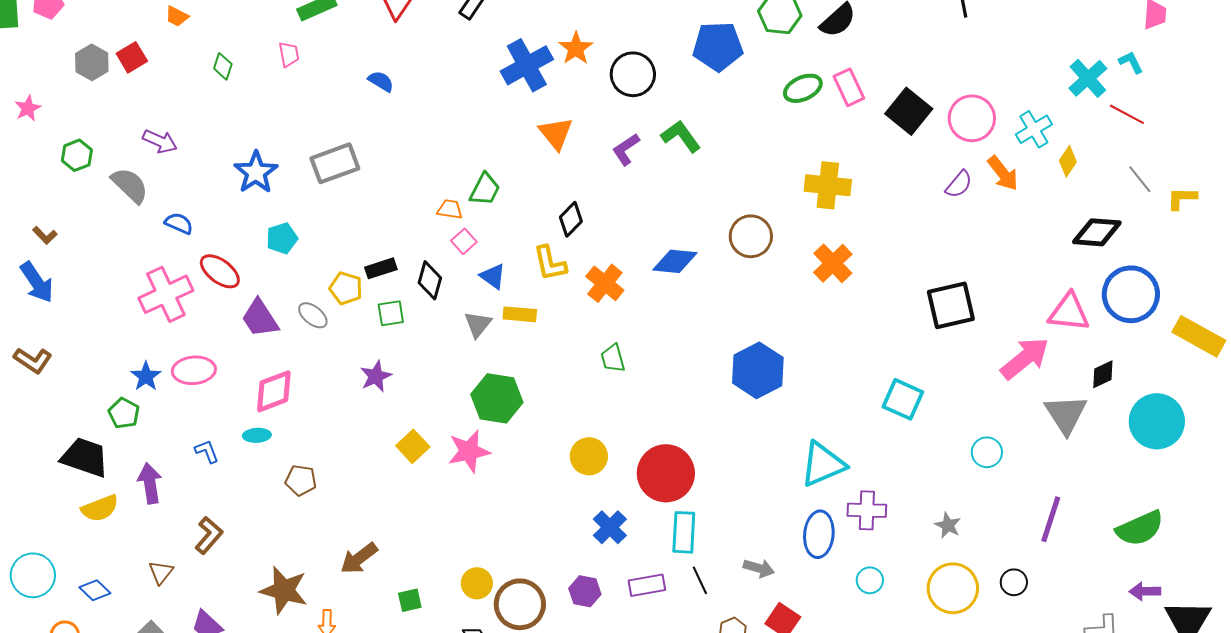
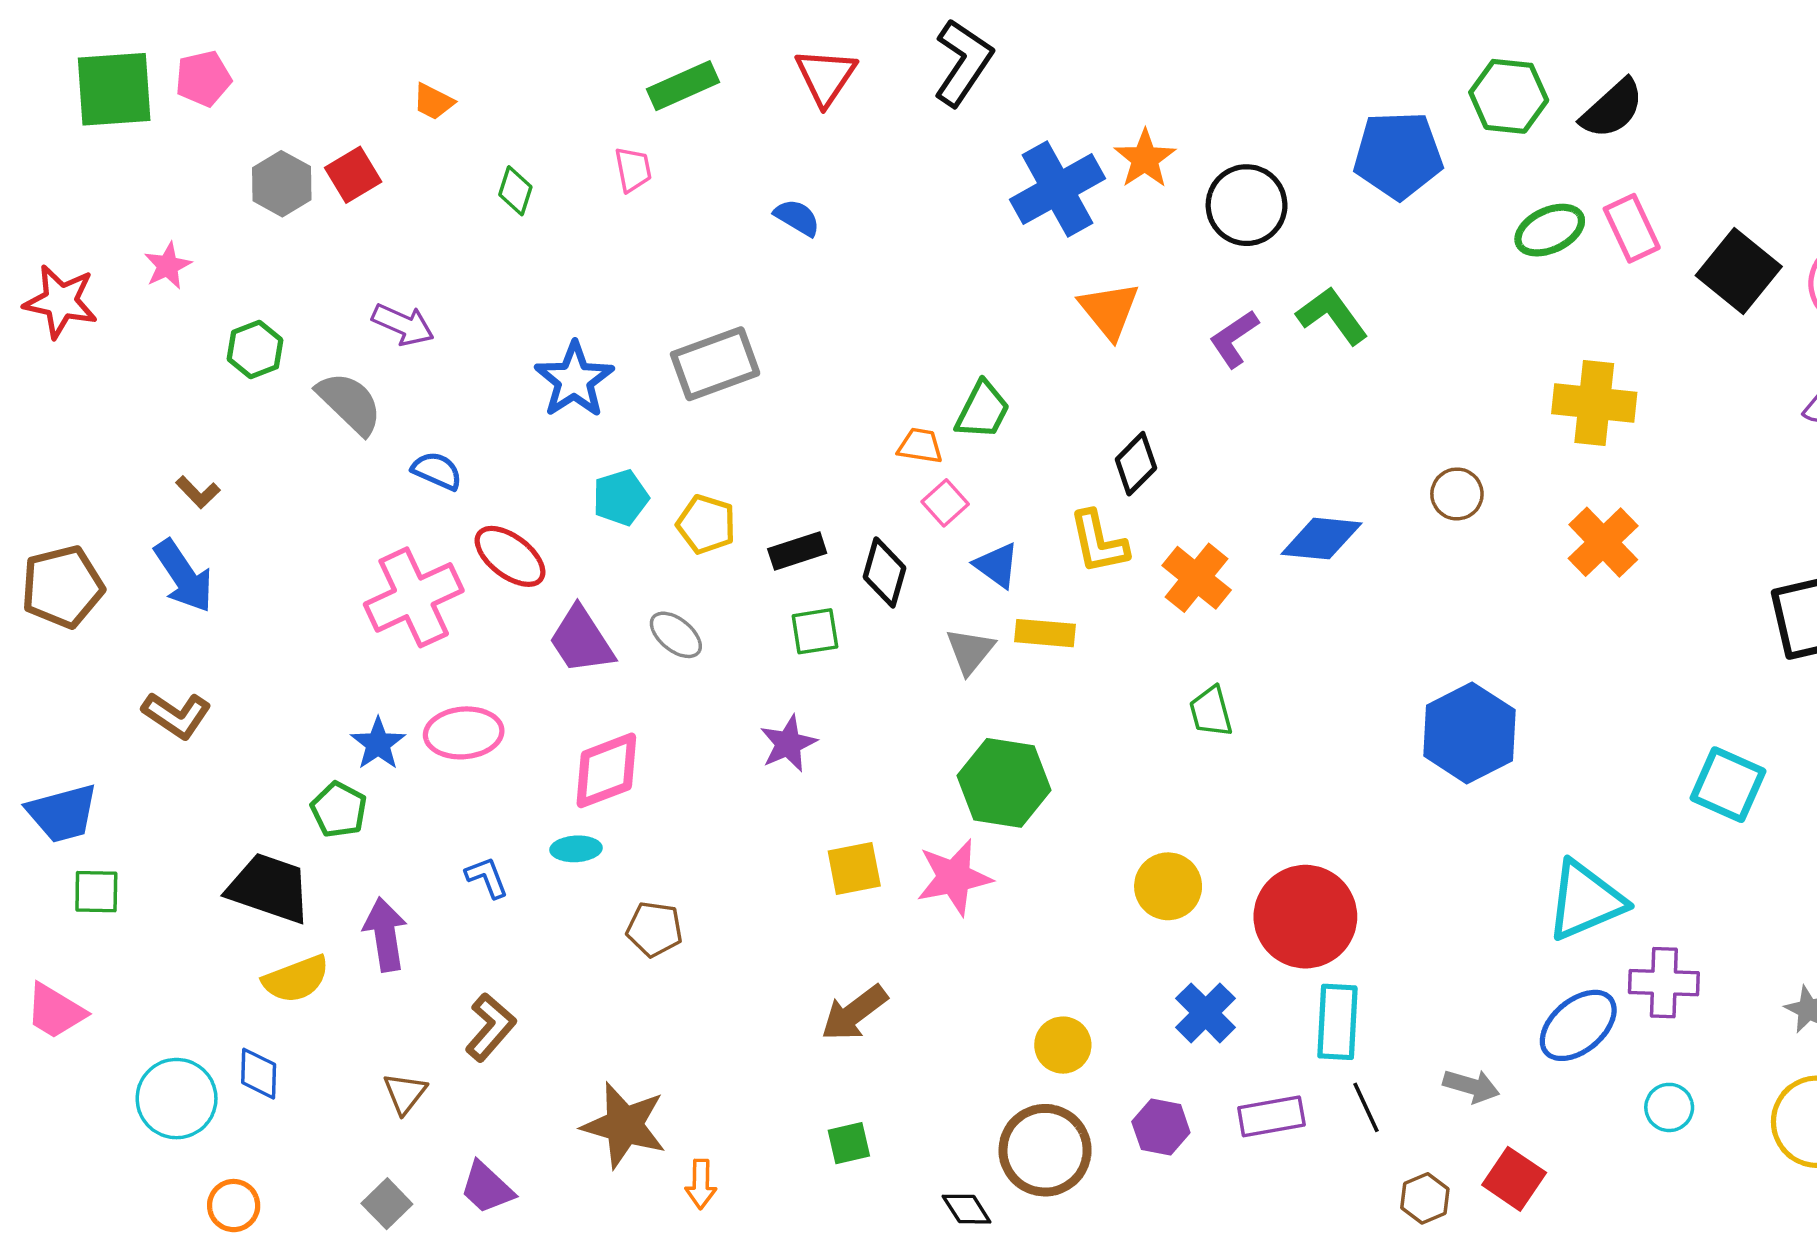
brown circle: (751, 236) -> (1457, 494), size x0.7
yellow pentagon: (346, 288) -> (706, 524), moved
yellow square: (413, 446) -> (854, 868), turned 32
blue ellipse: (819, 534) -> (1578, 1025), turned 45
brown arrow: (359, 558) -> (854, 1013), moved
yellow circle: (477, 583) -> (1063, 1045), moved
blue diamond: (95, 590) -> (259, 1074), moved, turned 48

